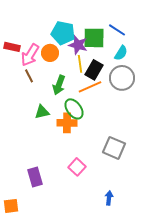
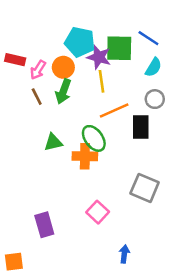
pink arrow: (30, 55) -> (38, 70), size x0.7
black rectangle: (94, 70) -> (141, 127), moved, turned -30
gray circle: (122, 78) -> (155, 99), size x0.6
green arrow: (59, 85) -> (63, 91), moved
blue arrow: (109, 198) -> (124, 254), moved

